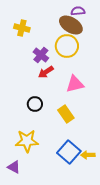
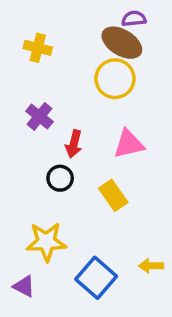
purple cross: (41, 55) -> (39, 116), moved
red arrow: (46, 72) -> (74, 144), moved, turned -42
blue square: (69, 152) -> (96, 278), moved

